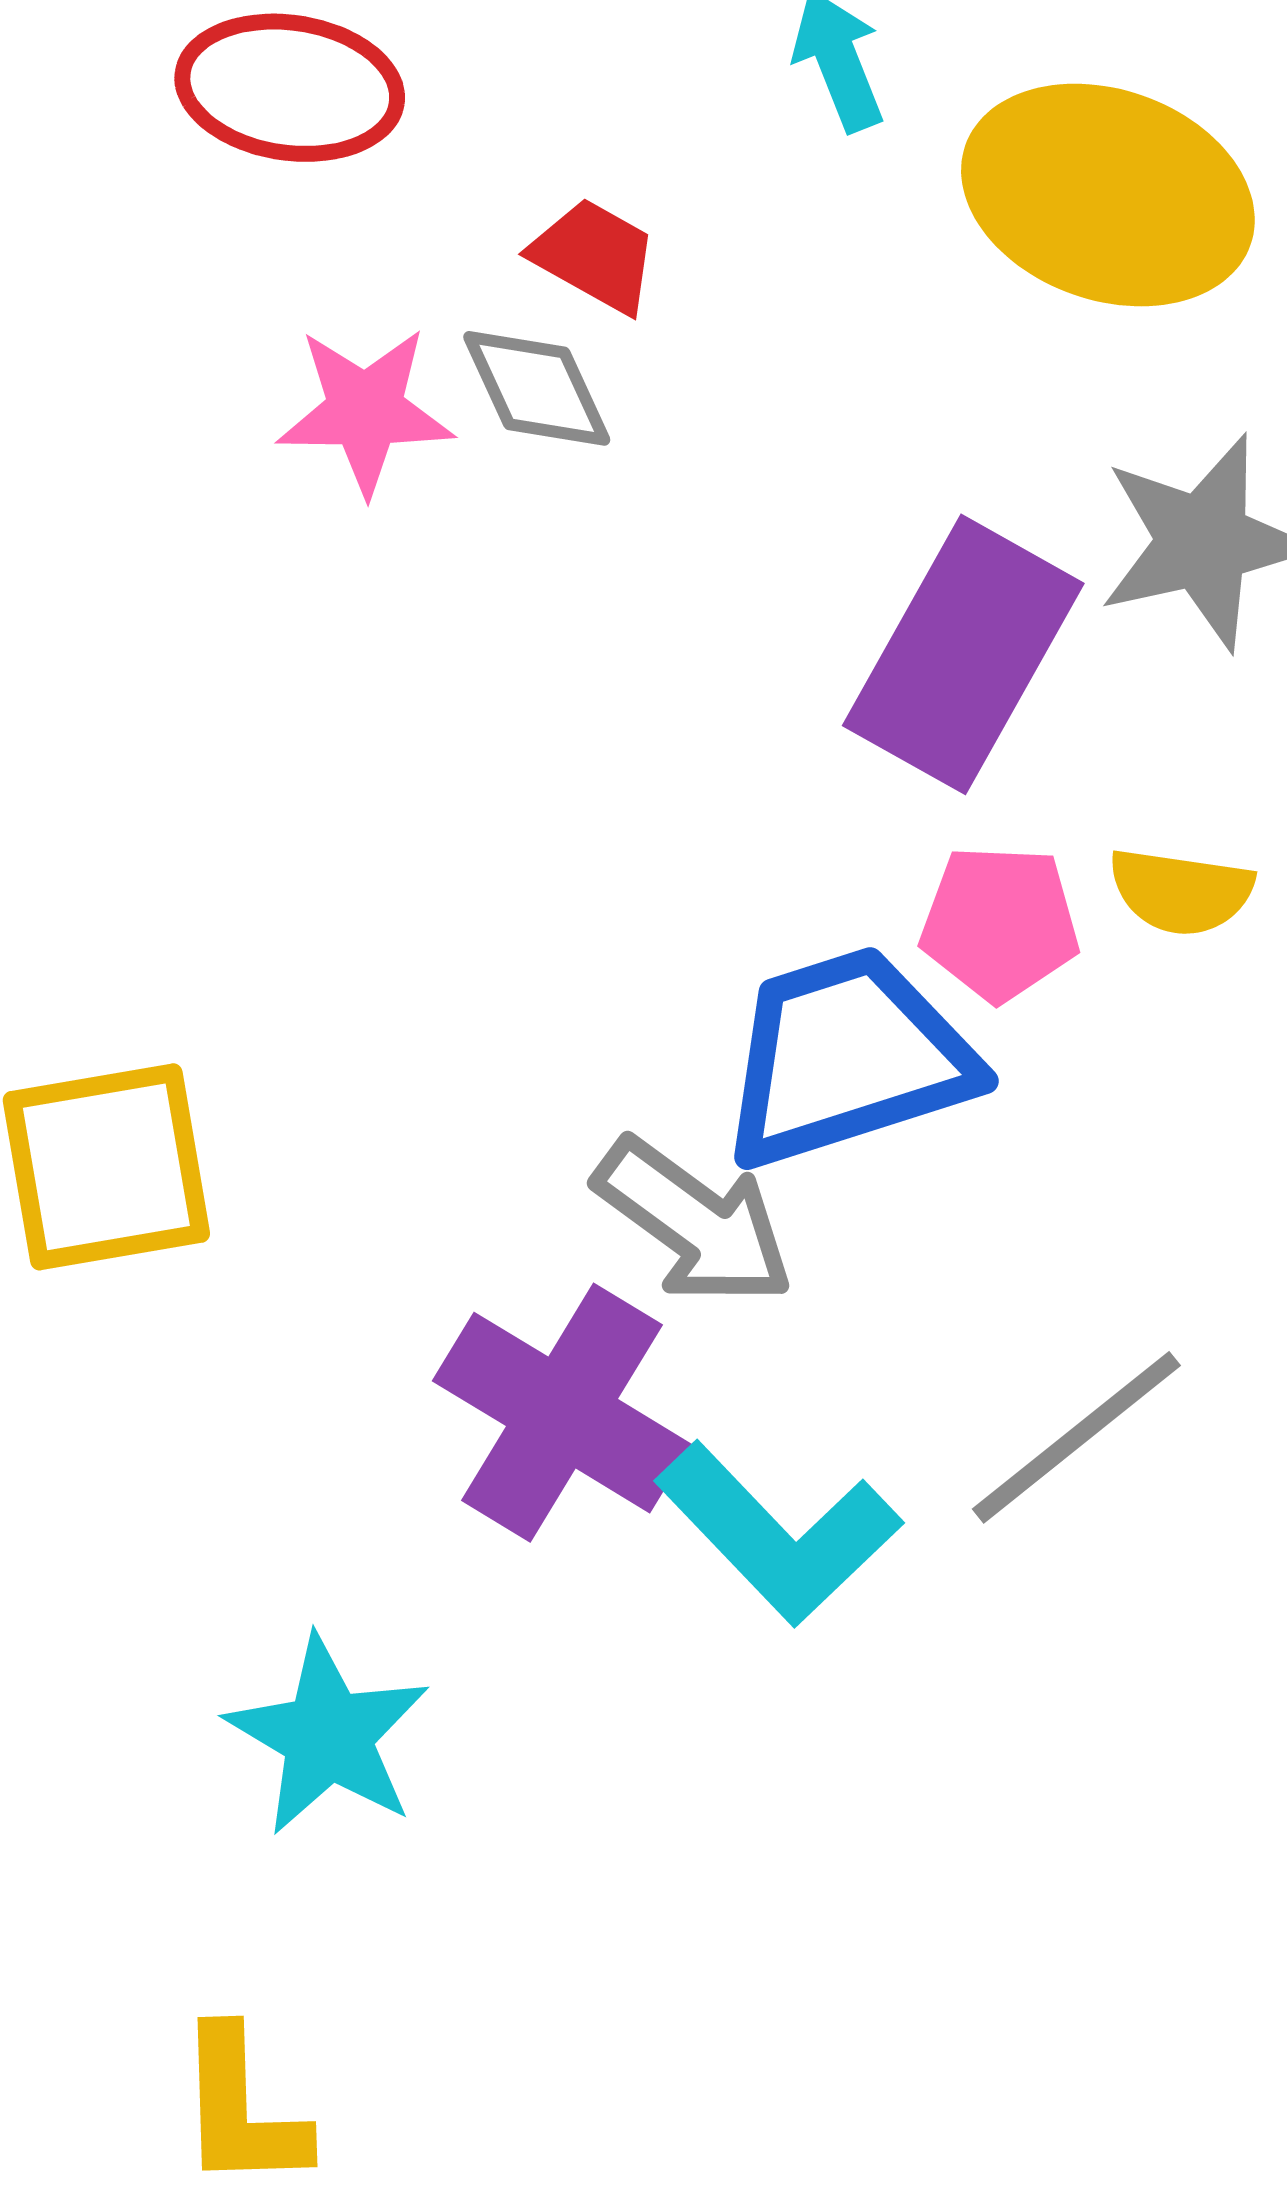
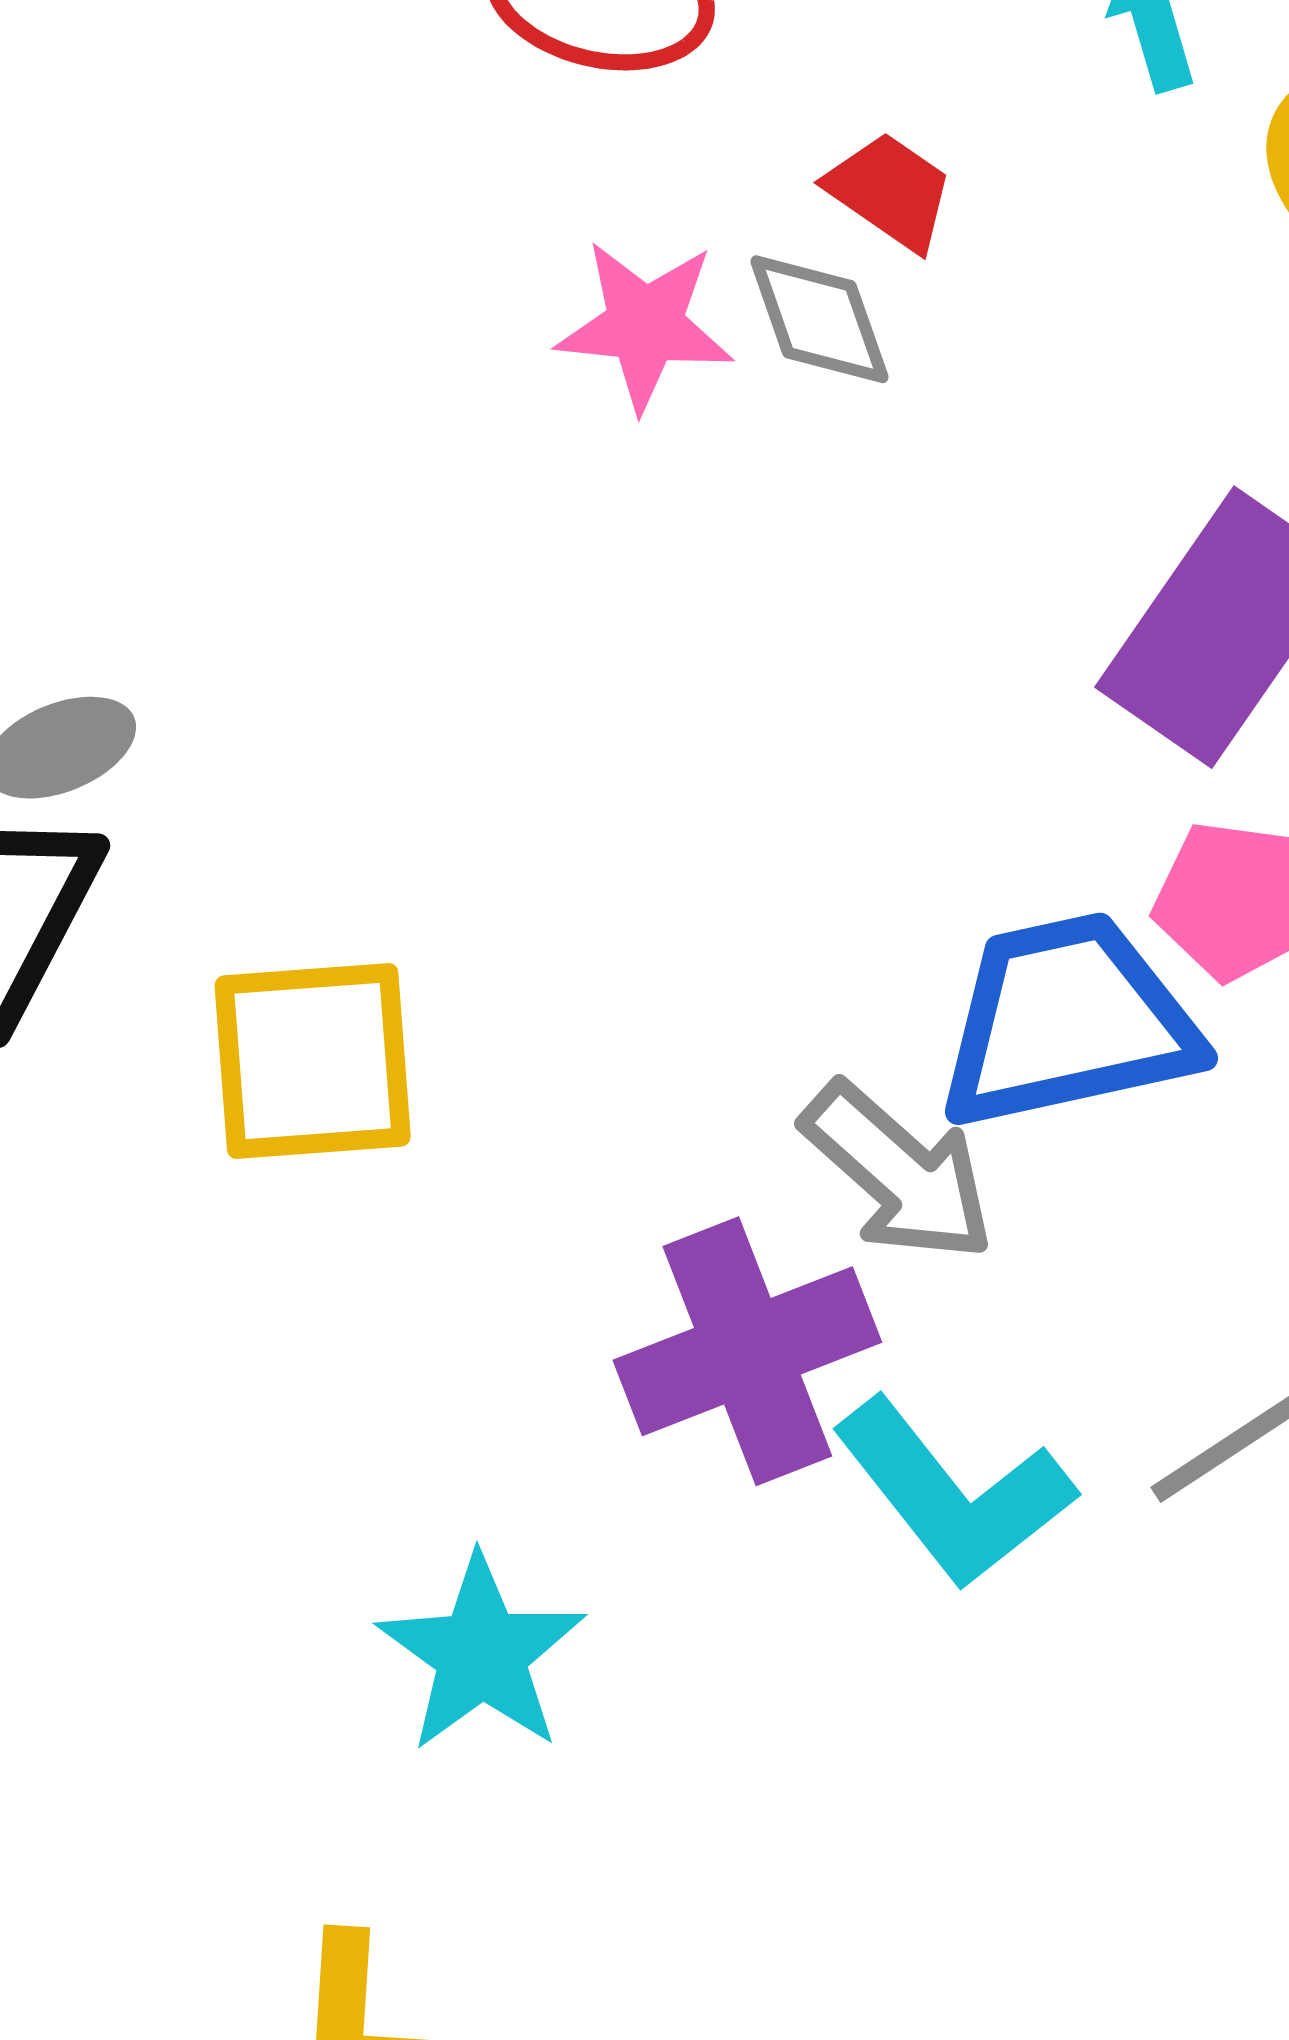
purple cross: (562, 1413) -> (747, 1351), turned 32

